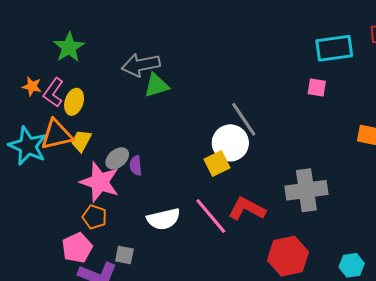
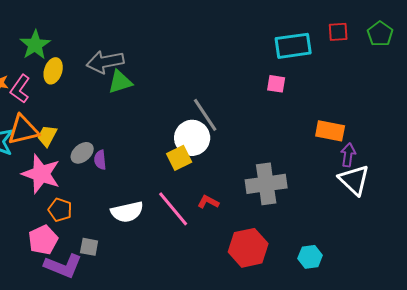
yellow ellipse: (74, 102) -> (53, 71), moved
pink star: (100, 182) -> (41, 174), moved
red L-shape: (247, 209) -> (208, 202), size x0.6

